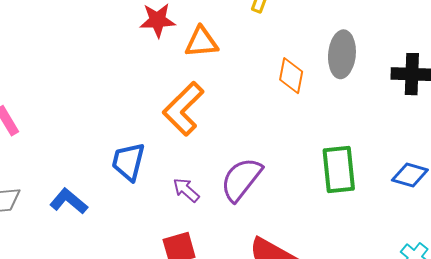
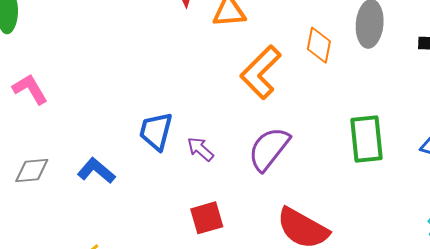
orange L-shape: (183, 109) -> (261, 72), moved
purple arrow: (186, 190) -> (200, 149), moved

